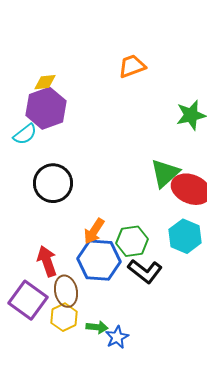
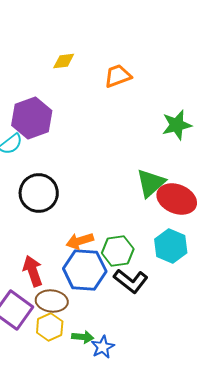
yellow diamond: (45, 82) -> (64, 61), moved
orange arrow: (94, 231) -> (80, 241), turned 40
brown ellipse: (66, 291) -> (52, 301), turned -72

